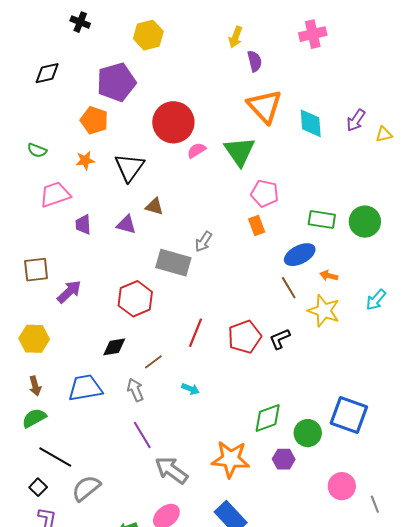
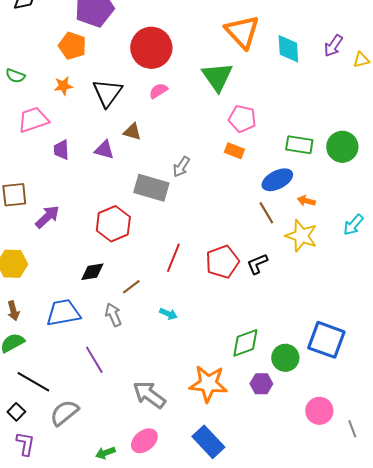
pink semicircle: (196, 150) -> (158, 91), moved
orange rectangle: (257, 226) -> (234, 151), turned -48
purple line: (142, 435) -> (94, 360), moved

